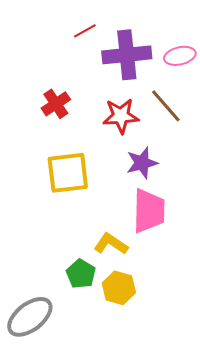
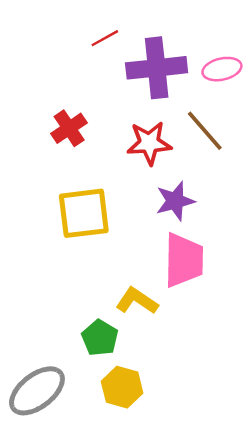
yellow hexagon: (119, 288) -> (122, 387), moved

